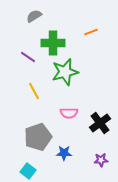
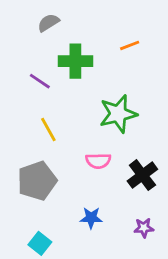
green star: (65, 72) -> (118, 114), moved
gray pentagon: (38, 137) -> (37, 181), moved

